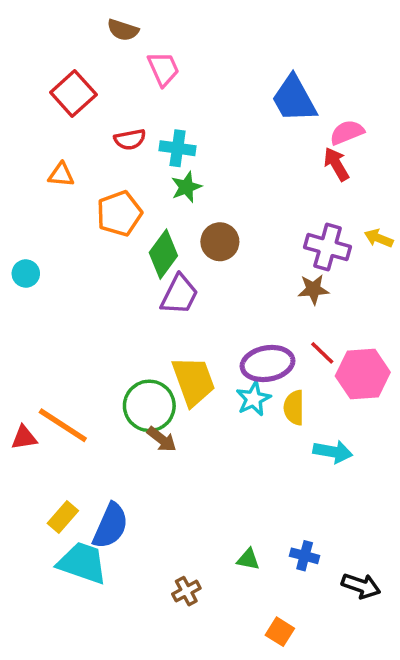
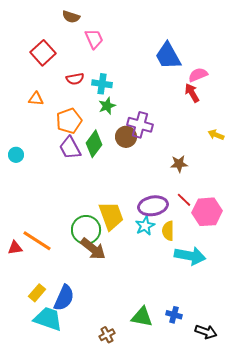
purple cross: (328, 247) -> (140, 125), moved
purple trapezoid: (179, 295) -> (70, 148), moved, turned 125
brown arrow: (162, 439) -> (93, 249), size x1.5
cyan arrow: (333, 452) -> (190, 256), size x1.4
green triangle: (248, 559) -> (142, 317), size x1.6

